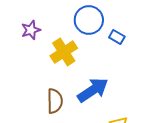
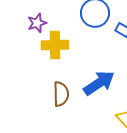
yellow cross: (64, 52) -> (55, 45), moved, turned 32

